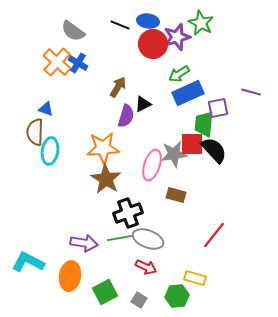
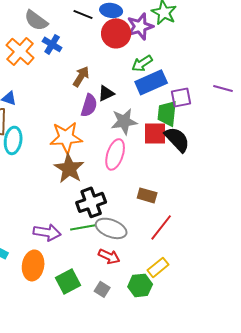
blue cross: (78, 63) -> (52, 44), moved
purple line: (251, 92) -> (223, 88), moved
gray star: (174, 154) -> (124, 121), moved
brown rectangle: (176, 195) -> (147, 195), moved
red line: (214, 235) -> (161, 227), moved
yellow rectangle: (195, 278) -> (158, 267), turned -55

